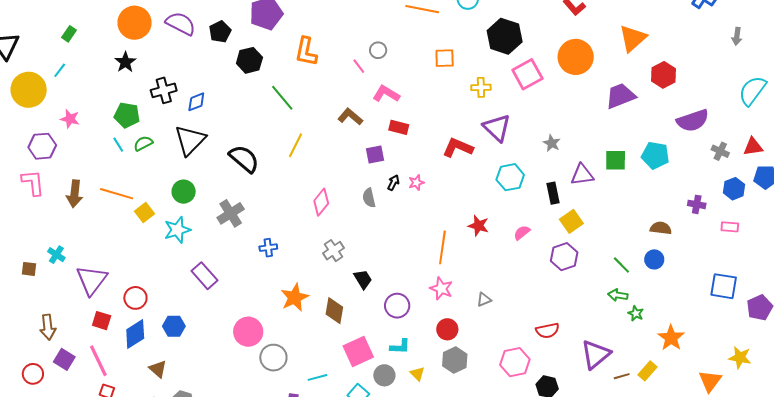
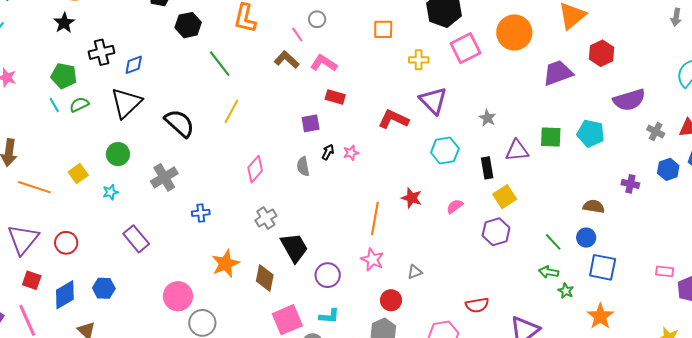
brown L-shape: (350, 117) -> (287, 60), moved
orange line: (117, 194) -> (34, 187), moved
pink rectangle: (730, 227) -> (665, 271), moved
cyan star: (177, 230) -> (110, 192), size x0.6
black trapezoid: (363, 279) -> (294, 248), size x1.5
blue square: (724, 286) -> (603, 267), moved
red circle: (135, 298) -> (66, 243), moved
red circle: (447, 329) -> (391, 300), moved

